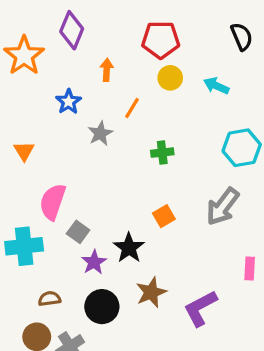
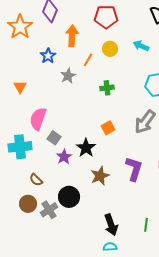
orange arrow: (107, 70) -> (72, 36), size x1.5
yellow circle: (170, 78) -> (110, 49), moved
brown semicircle: (49, 299) -> (36, 180), turned -128
black circle: (102, 307) -> (69, 197), moved
purple L-shape: (200, 308) -> (134, 169), moved, turned 135

